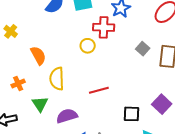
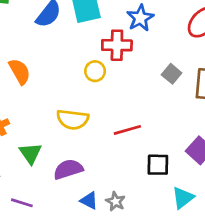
orange semicircle: (38, 55) -> (20, 71), moved
yellow semicircle: (57, 79) -> (73, 119), moved, turned -80
red line: (99, 90) -> (127, 130), moved

